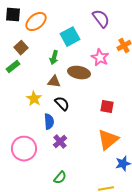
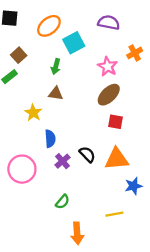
purple semicircle: (101, 19) -> (109, 23), turned -42
orange ellipse: (36, 22) -> (49, 26), moved
brown ellipse: (79, 73) -> (109, 95), moved, turned -55
black semicircle: (62, 104) -> (87, 154), moved
orange triangle: (108, 140) -> (117, 159), turned 35

